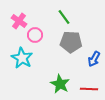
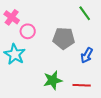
green line: (64, 17) -> (85, 13), moved
green star: (60, 84) -> (53, 80), turned 30

